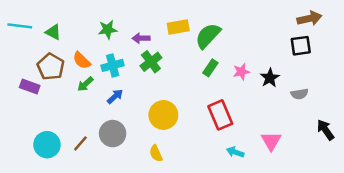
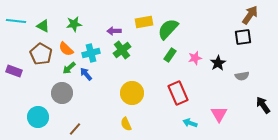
brown arrow: (309, 18) -> (250, 15), turned -42
green star: (108, 30) -> (74, 24), moved
purple rectangle: (30, 86) -> (14, 71), moved
blue arrow: (115, 96) -> (86, 74), moved, turned -88
gray circle: (113, 134) -> (62, 93), moved
brown line: (80, 143) -> (75, 129), moved

